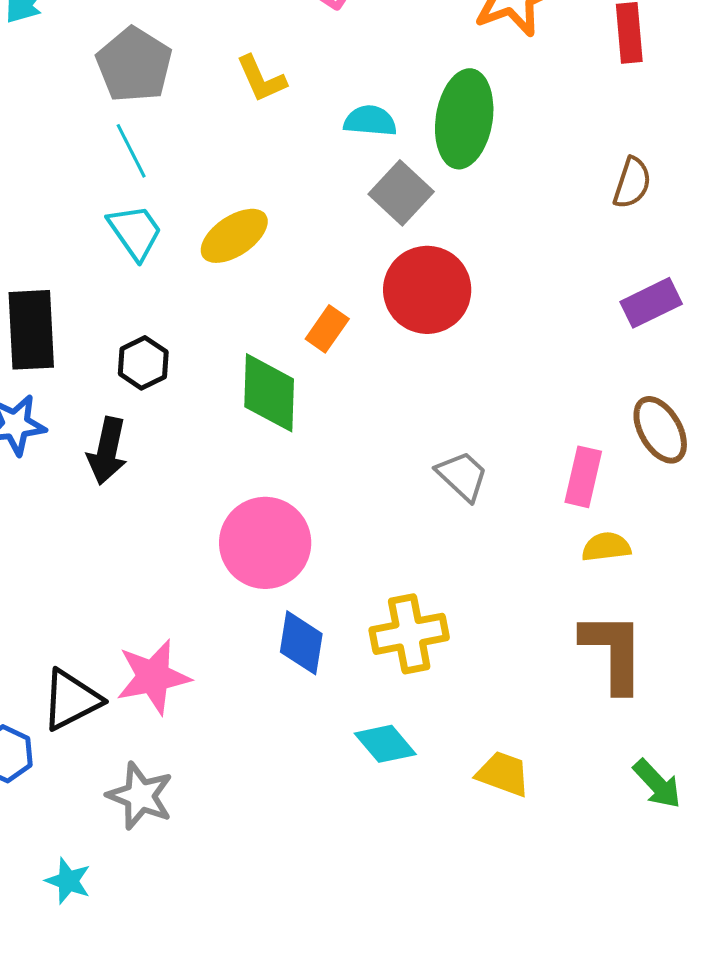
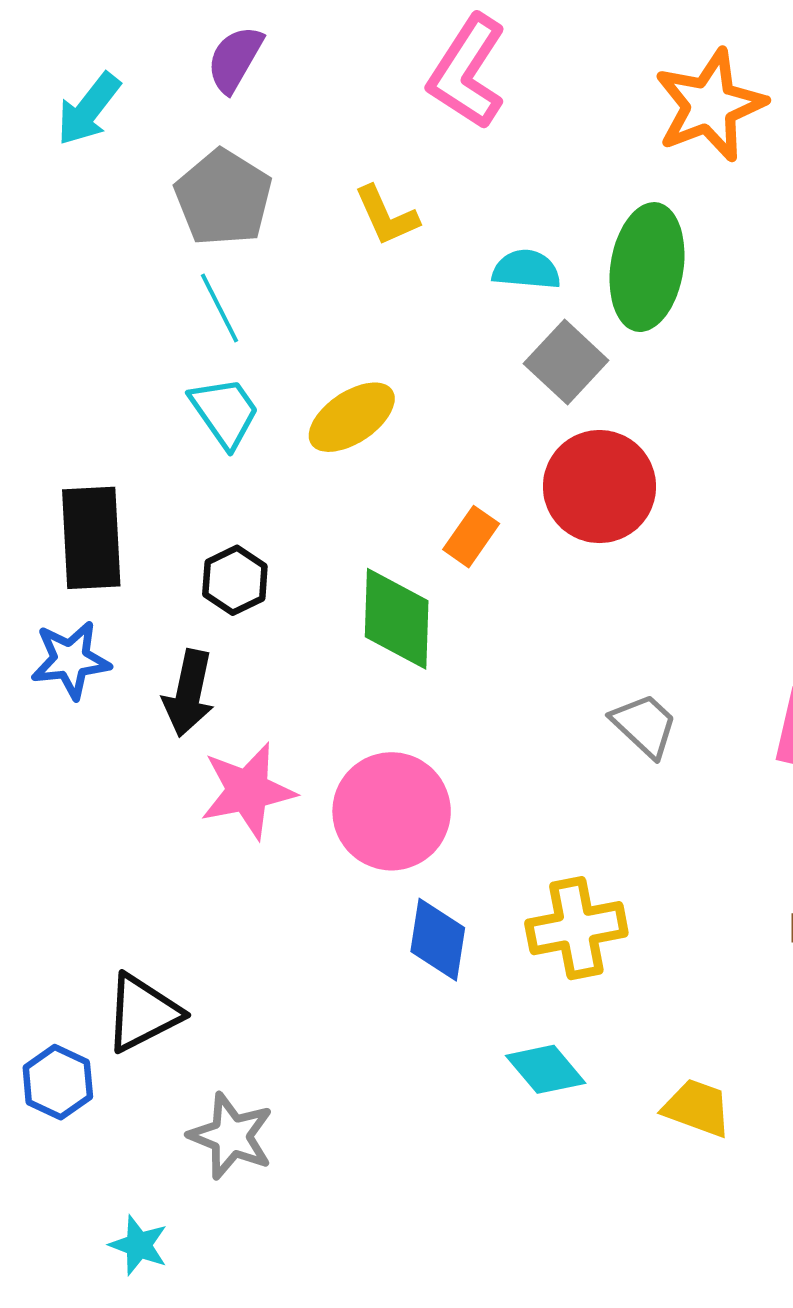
pink star: (153, 677) -> (248, 791), moved

